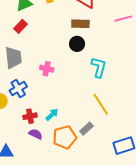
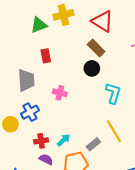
brown rectangle: (80, 24) -> (96, 48), turned 42
red rectangle: (21, 26) -> (46, 56), moved, turned -56
gray rectangle: (86, 129) -> (93, 144), moved

